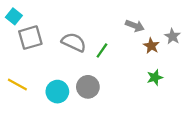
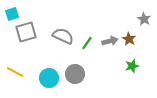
cyan square: (14, 16) -> (12, 14), turned 32
gray arrow: (135, 26) -> (110, 41), moved, turned -35
gray star: (172, 36) -> (144, 19), moved

